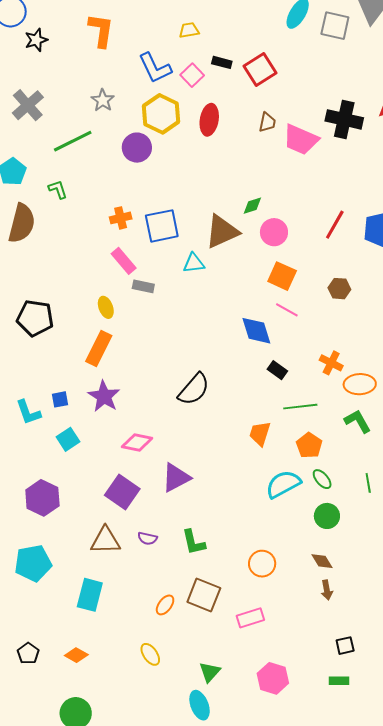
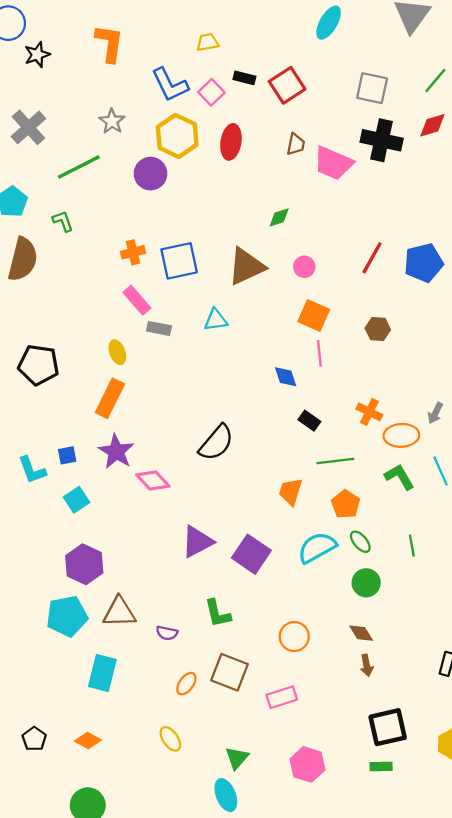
gray square: (335, 26) -> (372, 88), moved
green diamond: (252, 206) -> (279, 217), moved
pink circle: (274, 232) -> (304, 267), size x0.7
cyan triangle: (194, 263) -> (216, 320), moved
pink line: (287, 310) -> (319, 353), turned 55
blue diamond: (256, 331) -> (286, 377), size x0.7
pink diamond: (137, 443) -> (153, 480), moved, turned 36
purple square: (122, 492) -> (251, 554), moved
purple hexagon: (42, 498) -> (84, 564), moved
purple semicircle: (147, 538) -> (167, 633), moved
cyan pentagon: (33, 563) -> (67, 616), moved
black square: (345, 646) -> (388, 727), size x1.8

